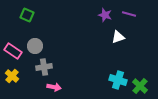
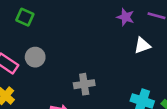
gray cross: (44, 67) -> (84, 84), moved

